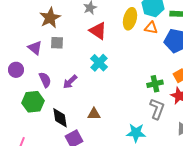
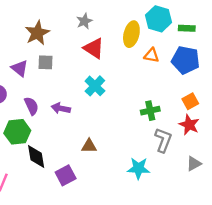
orange triangle: (151, 28) -> (151, 55), moved
purple arrow: (70, 82) -> (61, 108), turned 56
green cross: (155, 84) -> (150, 111), moved
black diamond: (60, 118) -> (36, 157), moved

